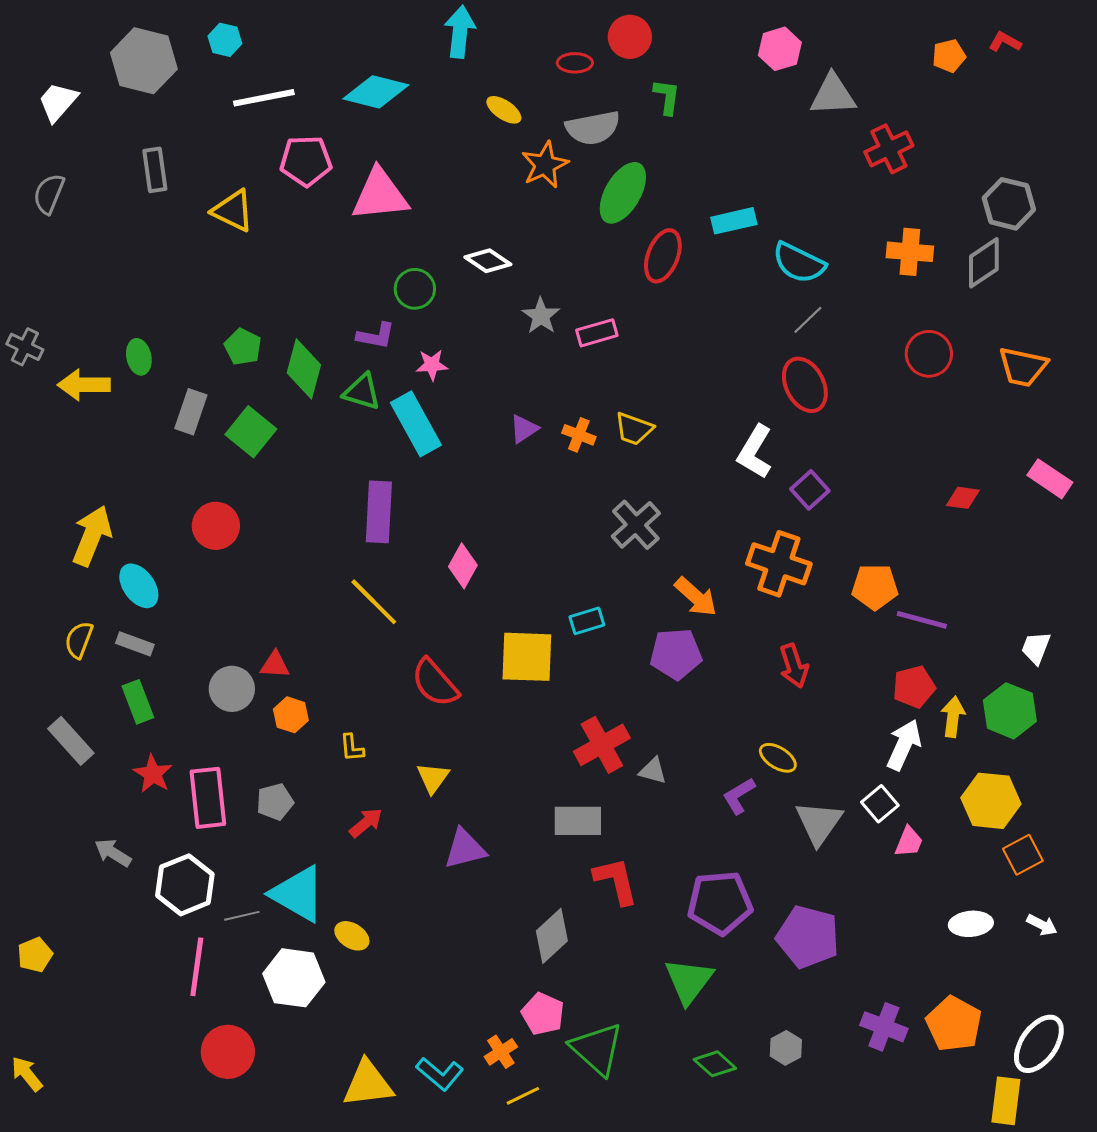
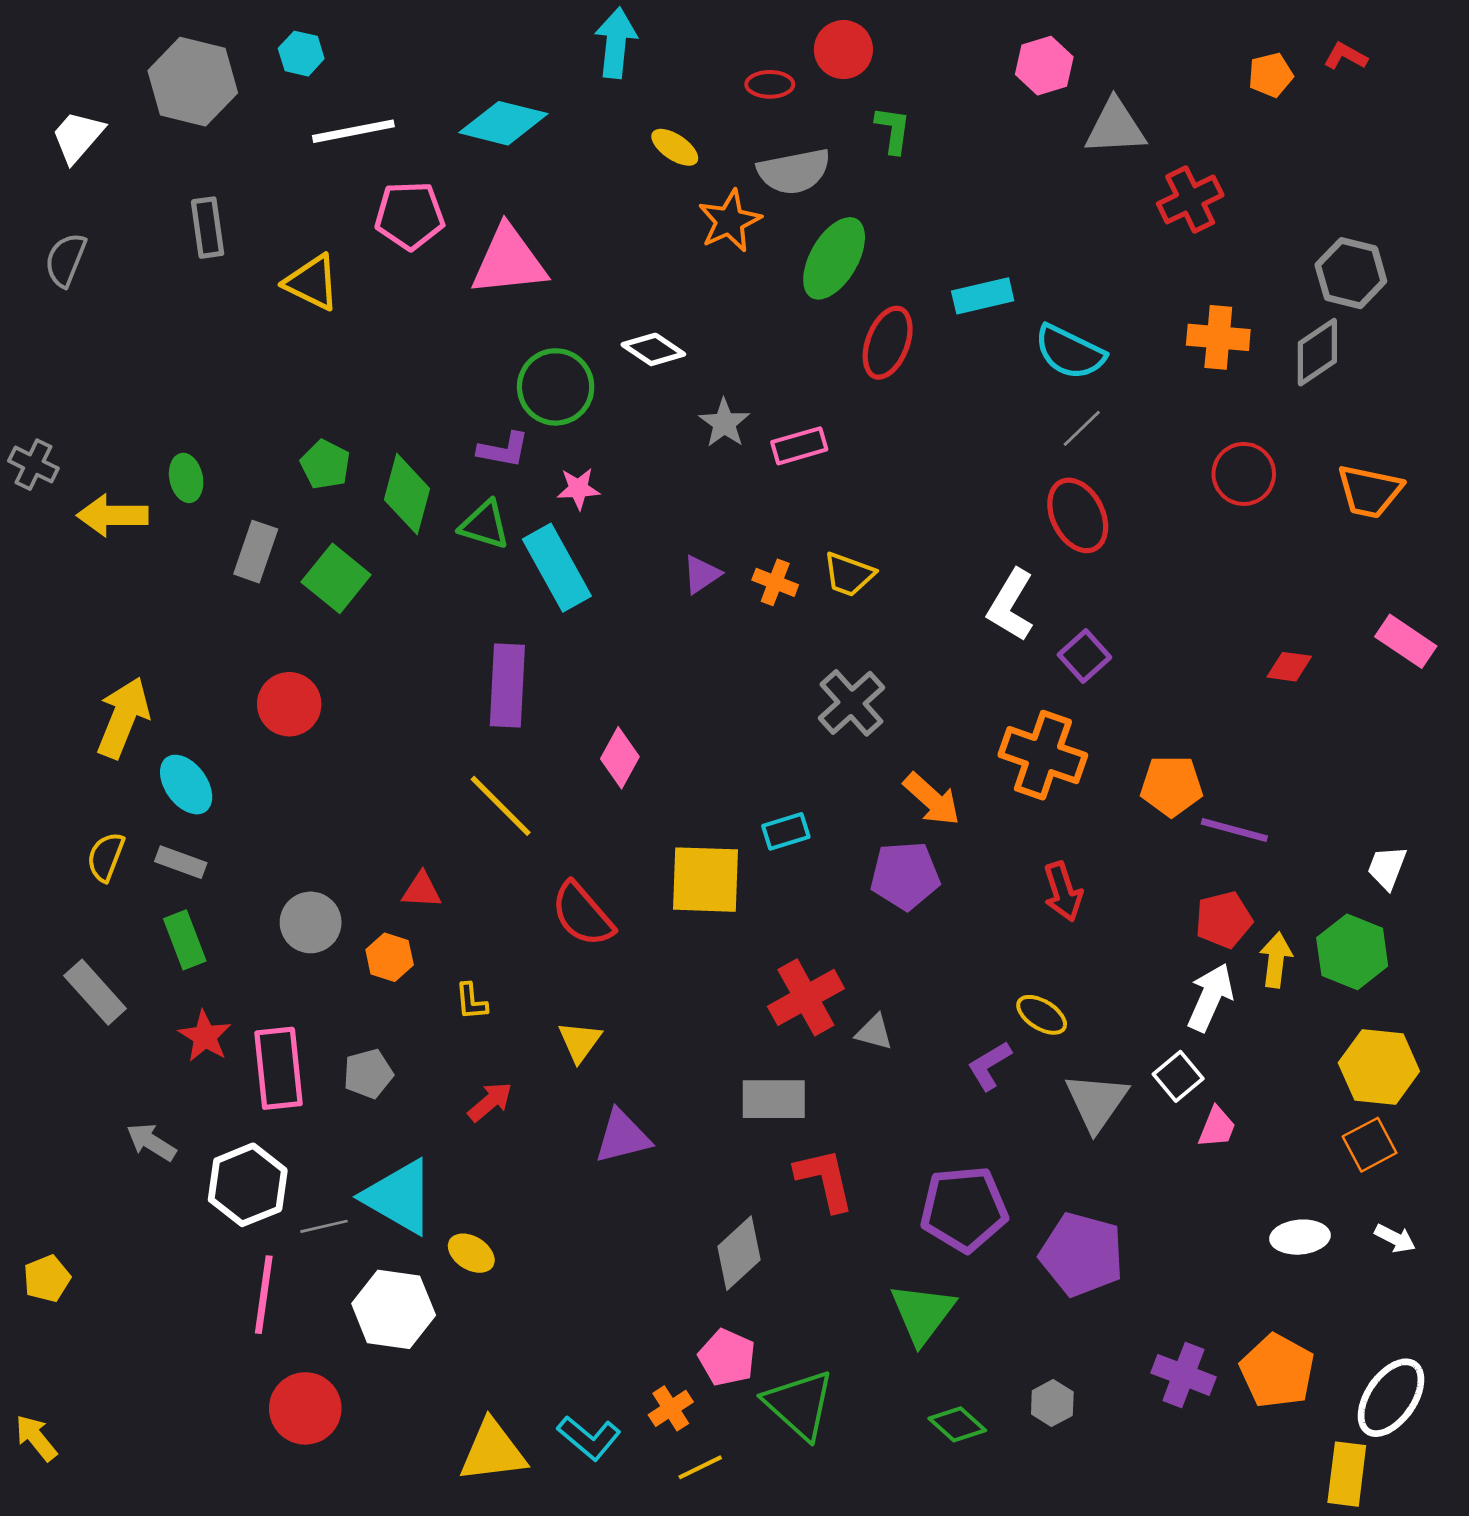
green circle: (415, 289) -> (556, 387), size x1.4
red triangle: (275, 665) -> (422, 890), moved
yellow hexagon: (991, 801) -> (1379, 1067), moved

